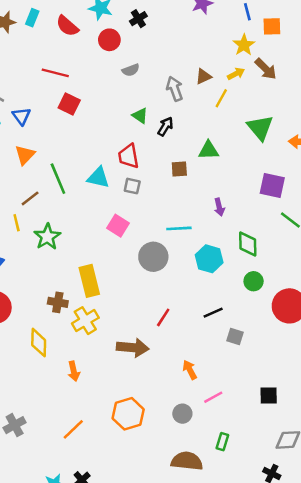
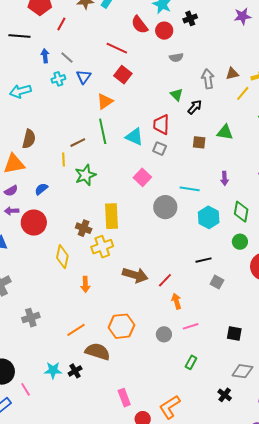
red semicircle: (67, 26) -> (140, 25), moved
orange triangle: (25, 155) -> (105, 101), moved
red line: (163, 317) -> (165, 280), moved
brown semicircle: (187, 461) -> (98, 352), moved

